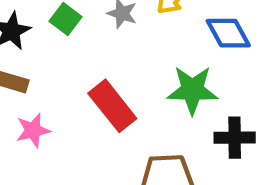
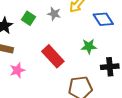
green star: (192, 90) -> (89, 46), size x0.7

